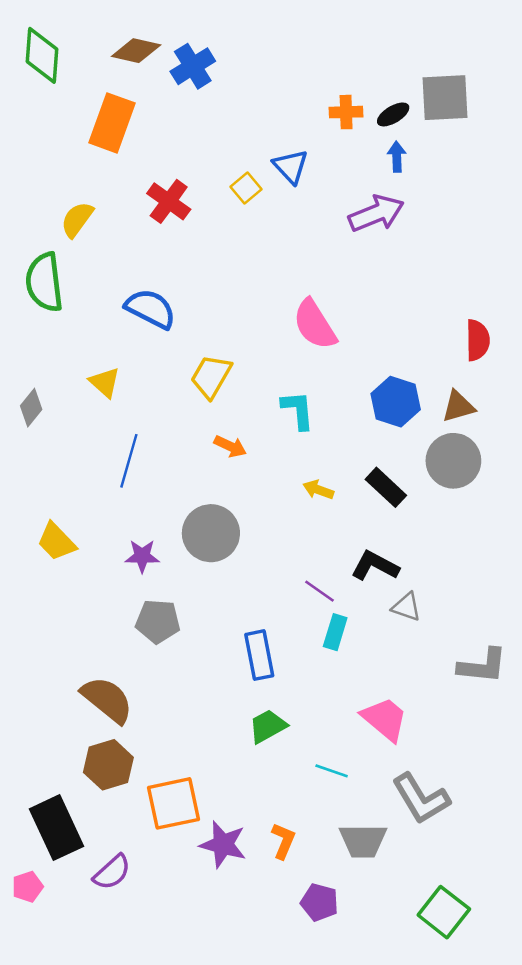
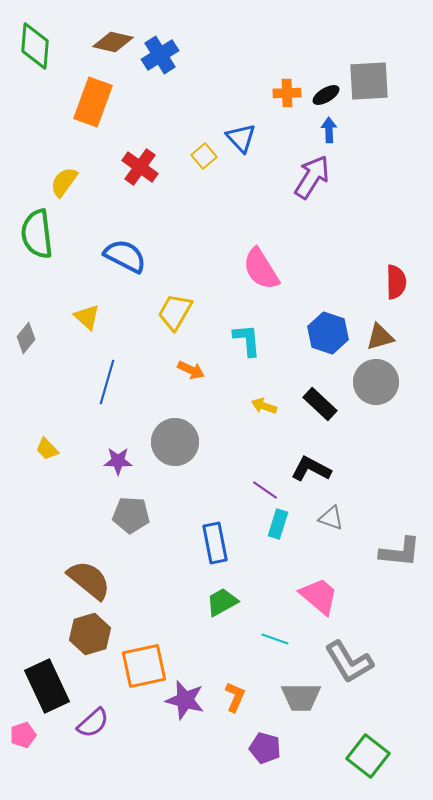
purple arrow: (376, 213) -> (312, 177), turned -36
yellow trapezoid: (56, 542) -> (47, 449), size x0.7
gray triangle: (406, 607) -> (331, 518), moved

